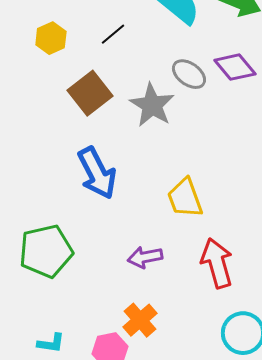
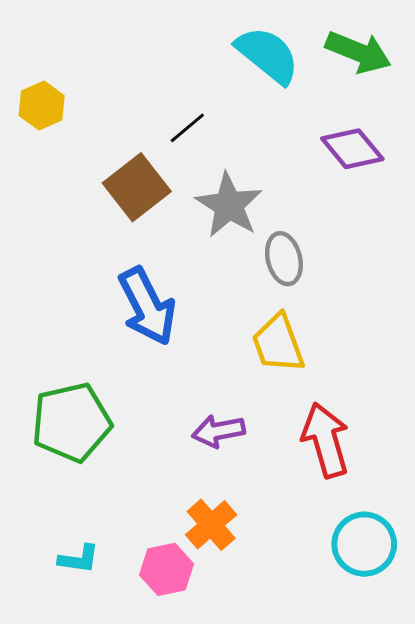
black line: (113, 34) -> (187, 128), moved
yellow hexagon: (51, 38) -> (42, 106), moved
gray ellipse: (189, 74) -> (284, 259), moved, turned 40

